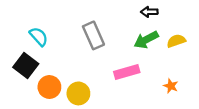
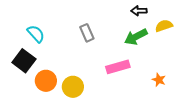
gray rectangle: (93, 35) -> (87, 33), size x0.7
yellow semicircle: (176, 41) -> (164, 26), moved

